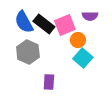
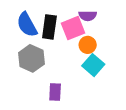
purple semicircle: (90, 16) -> (88, 16), moved
black rectangle: (44, 24) -> (49, 27), turned 60

